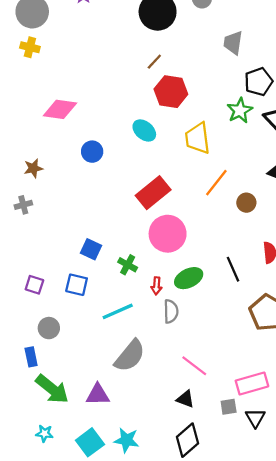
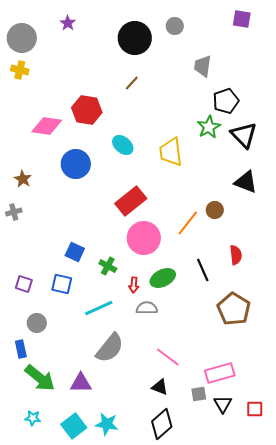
red hexagon: (171, 92) -> (87, 110), moved
blue circle: (92, 152) -> (76, 164), size x1.5
brown star: (33, 168) -> (23, 179), turned -30
orange line: (216, 183) -> (188, 223), moved
gray semicircle: (171, 311) -> (147, 308), turned -90

